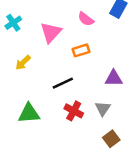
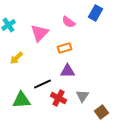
purple triangle: (114, 78) -> (67, 71), moved
black line: (63, 83) -> (42, 84), moved
brown square: (111, 139) -> (101, 112), moved

